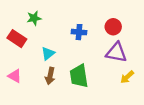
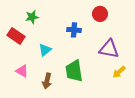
red circle: (113, 27) -> (100, 14), moved
pink triangle: (15, 76) -> (22, 71), moved
brown arrow: (50, 76) -> (47, 81), moved

